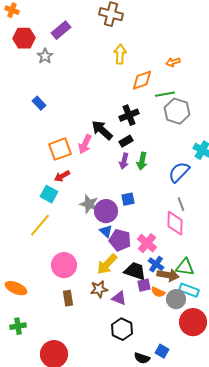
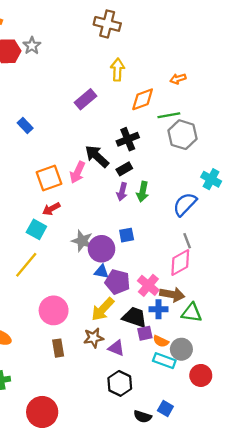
purple rectangle: (61, 30) -> (86, 99), moved
gray star: (45, 56) -> (32, 46), moved
pink diamond: (175, 223) -> (180, 262), turned 60
blue triangle: (106, 231) -> (101, 272), turned -32
blue cross: (156, 264) -> (159, 309), turned -35
brown arrow: (168, 275) -> (172, 294), moved
cyan rectangle: (189, 290) -> (164, 361), moved
red circle: (193, 322) -> (201, 375), size x0.7

